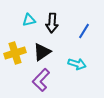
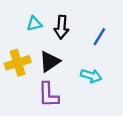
purple L-shape: (41, 80) -> (48, 95), turned -45

